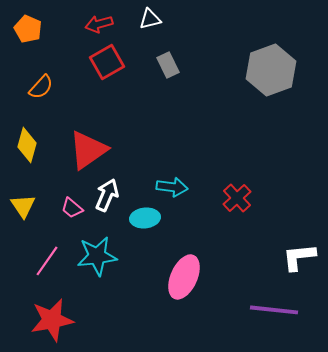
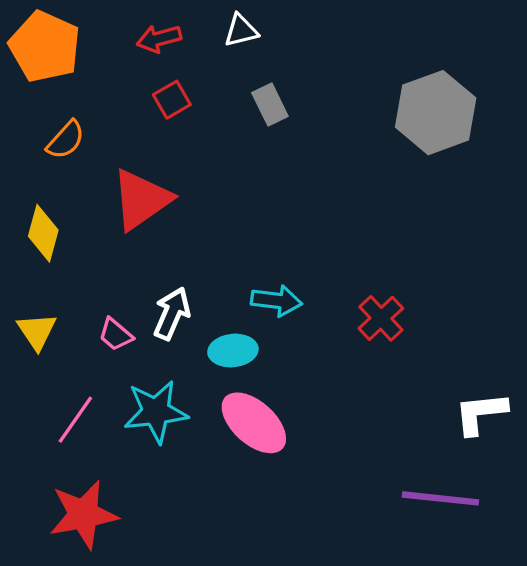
orange pentagon: (28, 29) -> (45, 47), size x1.6
red square: (107, 62) -> (172, 100), size x0.7
red triangle: (88, 150) -> (141, 199), moved
pink ellipse: (184, 277) -> (254, 423), moved, turned -72

